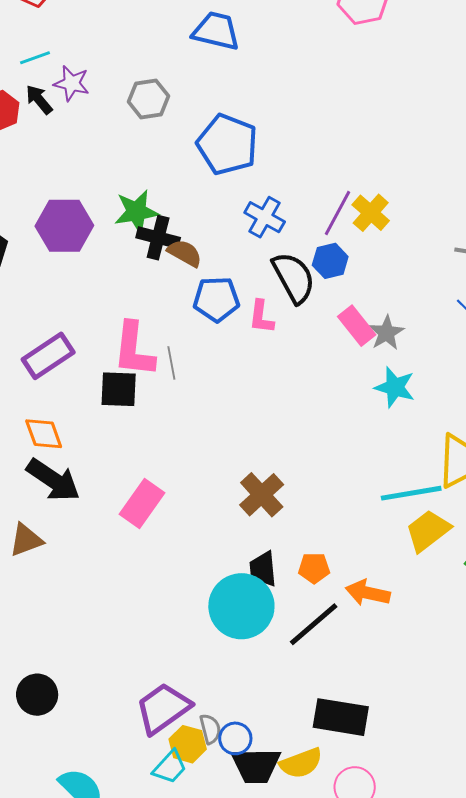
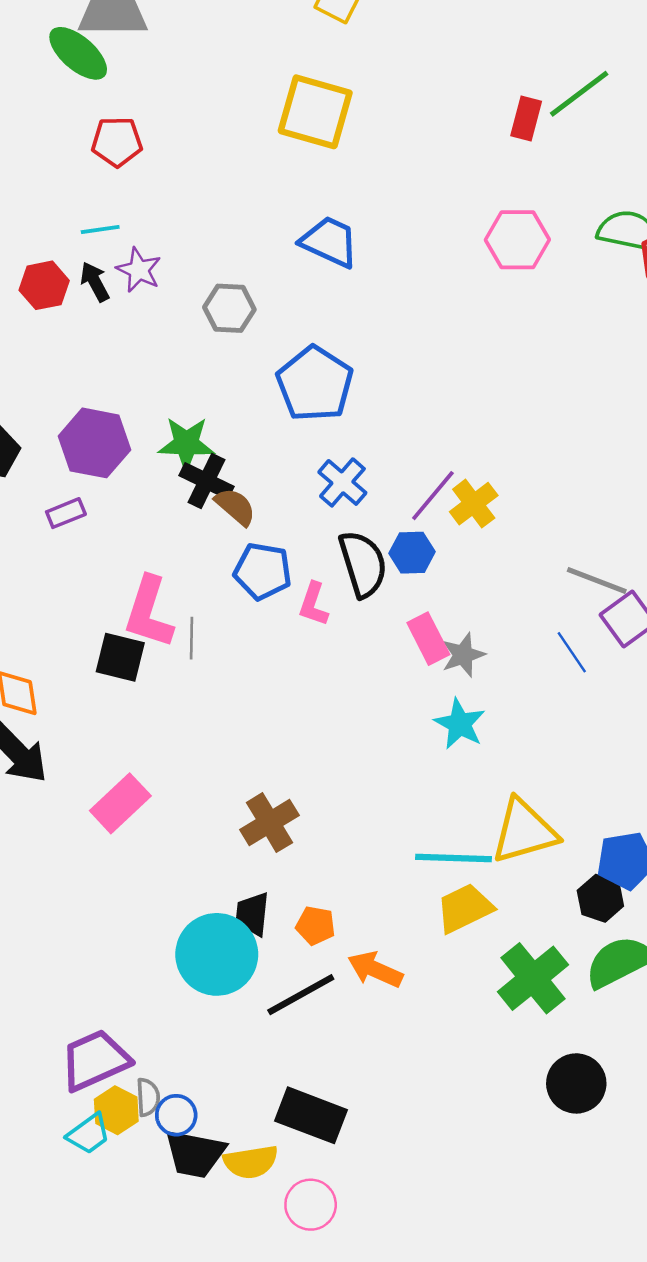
purple rectangle: (48, 356) -> (66, 513), moved, size x0.6

